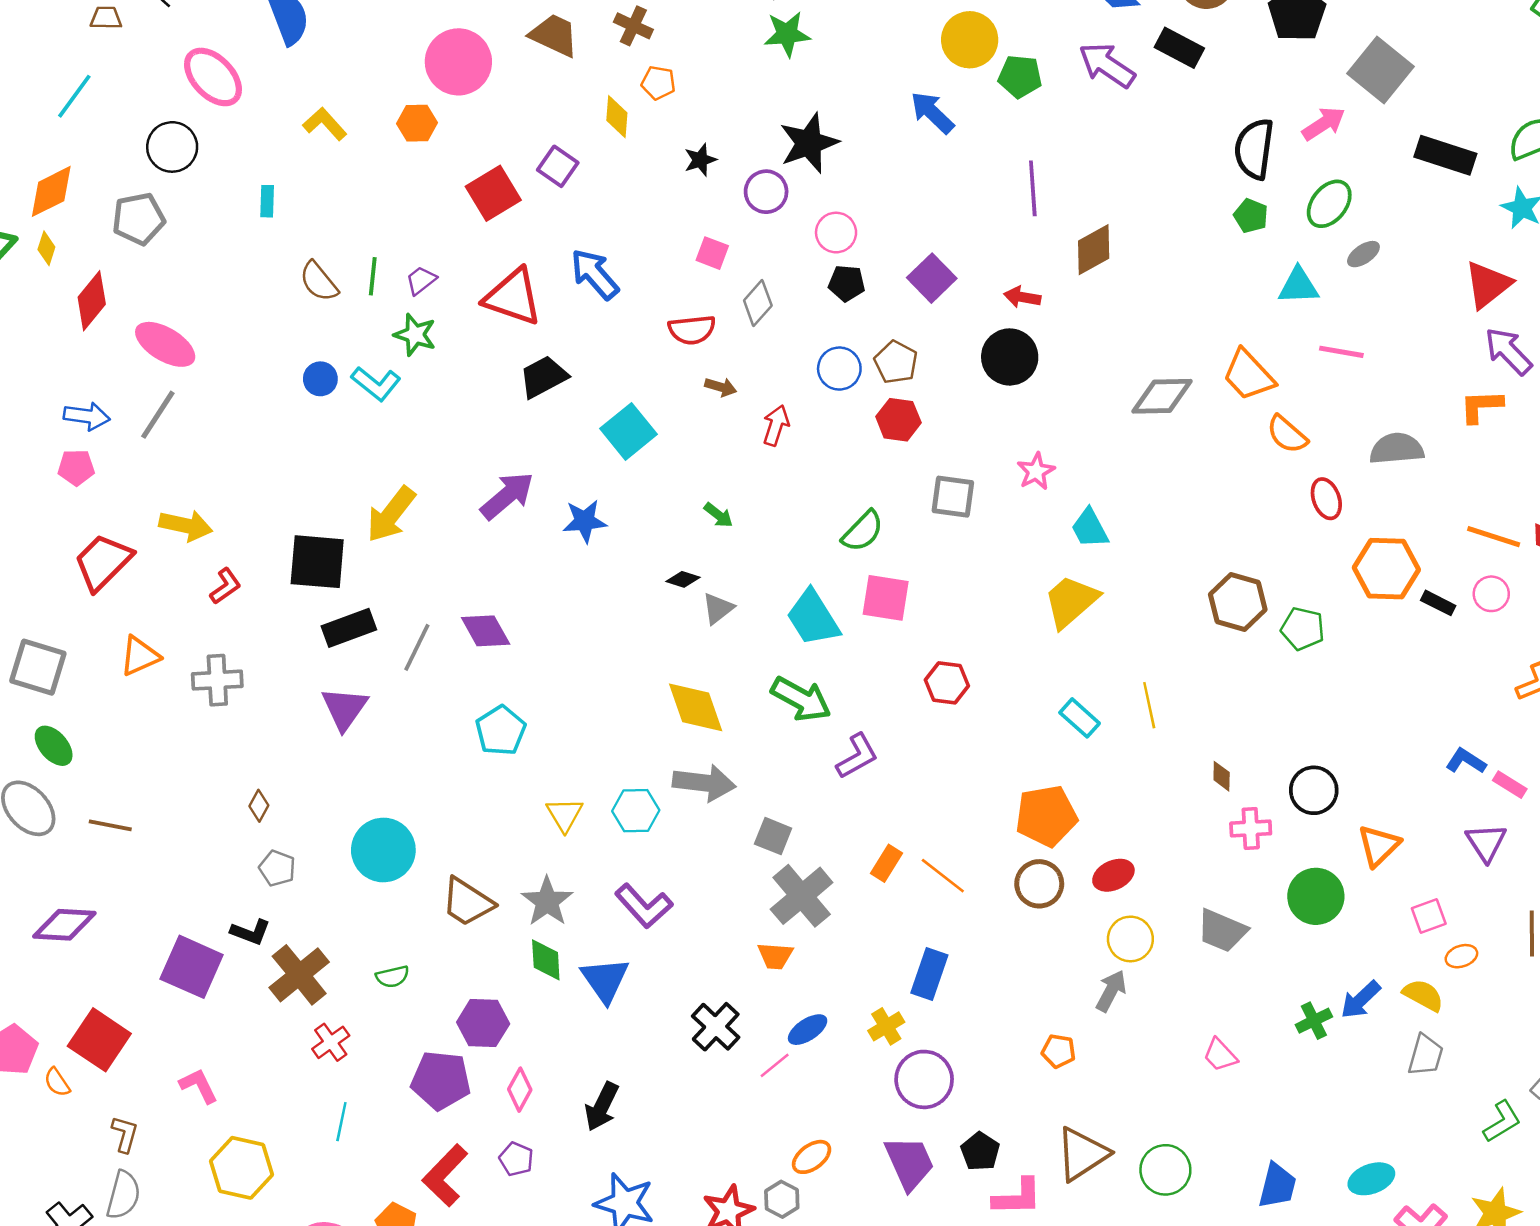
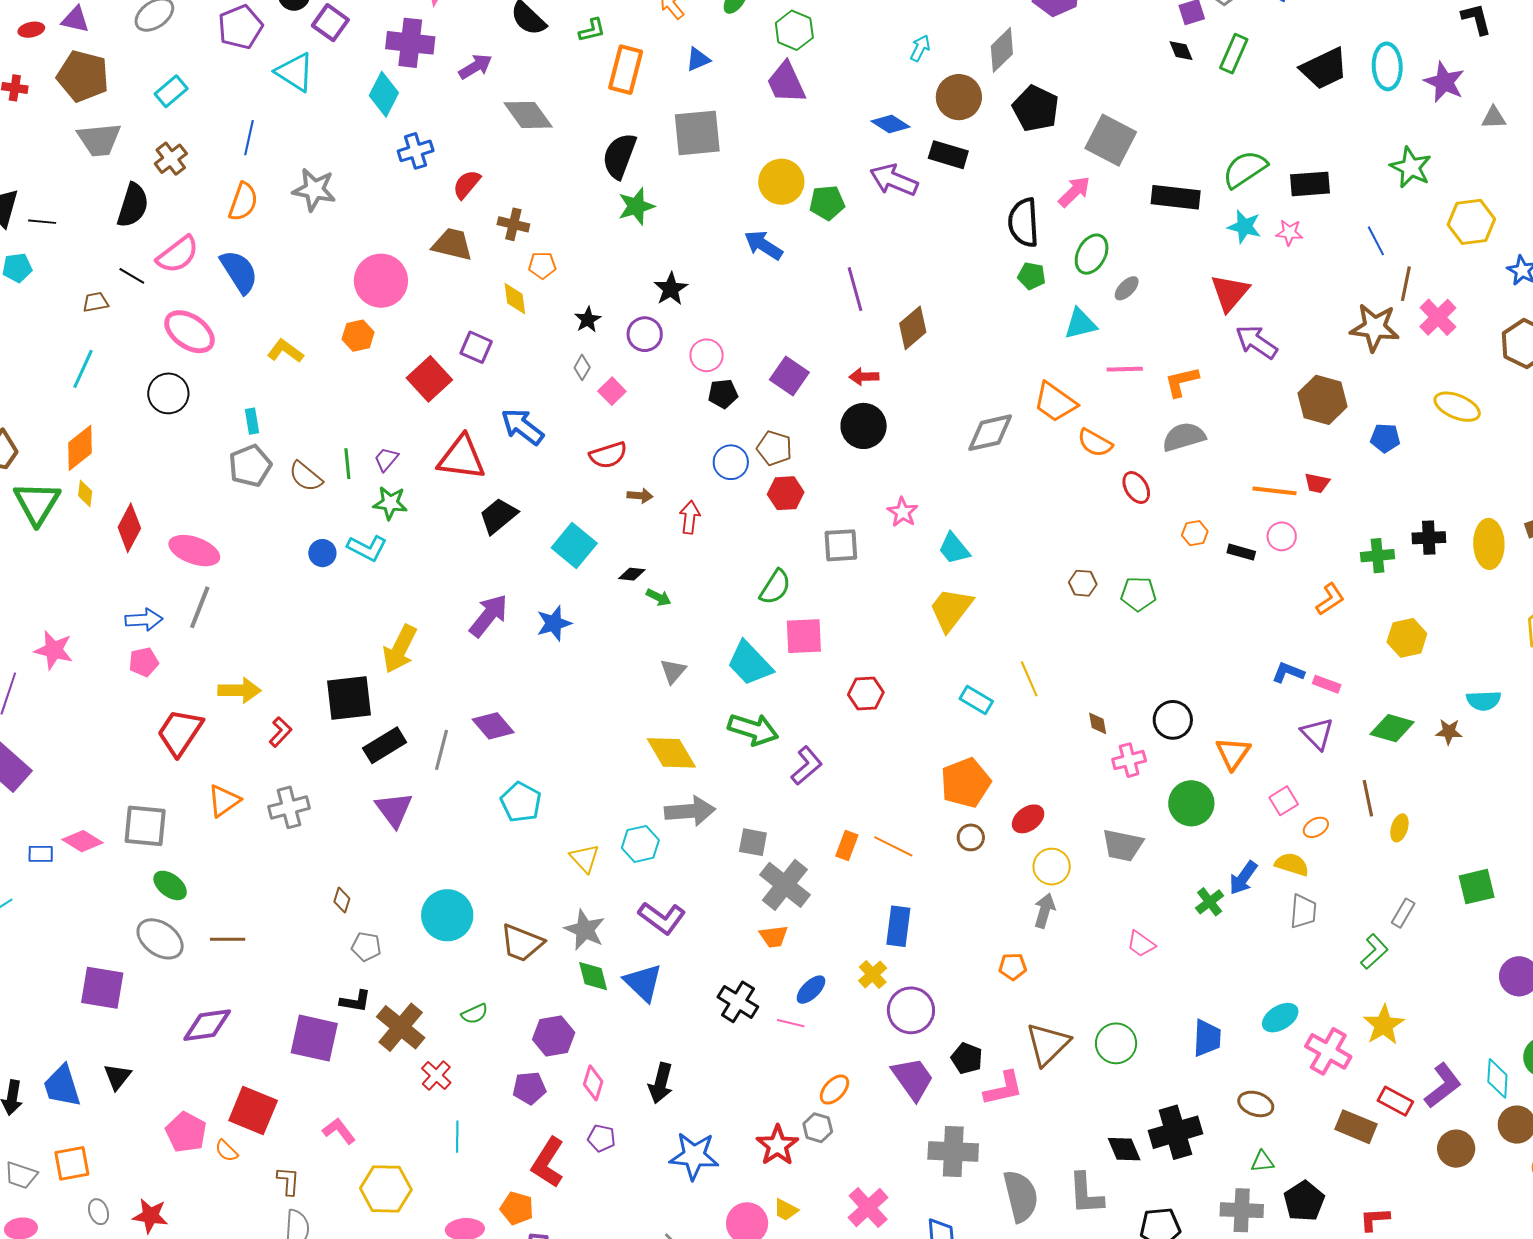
black star: (809, 143) -> (671, 289), size x0.7
gray pentagon: (139, 219) -> (250, 466), moved
pink square: (712, 253) -> (612, 391), turned 36
gray diamond: (758, 303) -> (582, 367), moved, size x0.7
orange L-shape: (1481, 406) -> (1182, 382), moved
orange hexagon: (1386, 569) -> (1195, 533), size x0.5
black diamond: (683, 579) -> (632, 574), moved
brown hexagon: (1238, 602) -> (1083, 583), size x0.6
brown circle: (1039, 884) -> (971, 837), size x0.7
pink line: (775, 1065) -> (791, 1023), turned 64
purple pentagon: (441, 1080) -> (529, 1088), size x0.7

